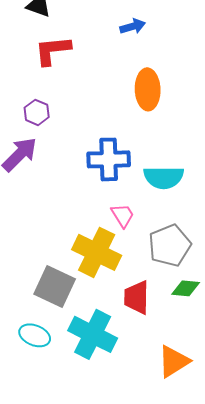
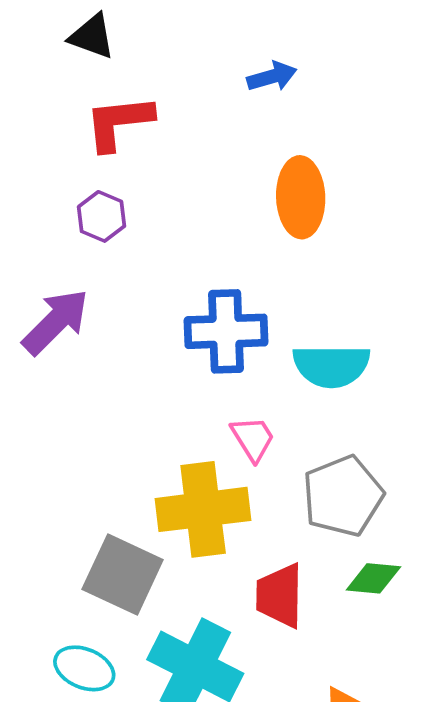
purple hexagon: (37, 112) -> (102, 216), moved
yellow cross: (97, 252) -> (203, 509), turned -33

